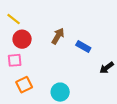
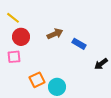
brown arrow: (58, 36) -> (55, 34), turned 35
orange square: (24, 85) -> (37, 80), moved

